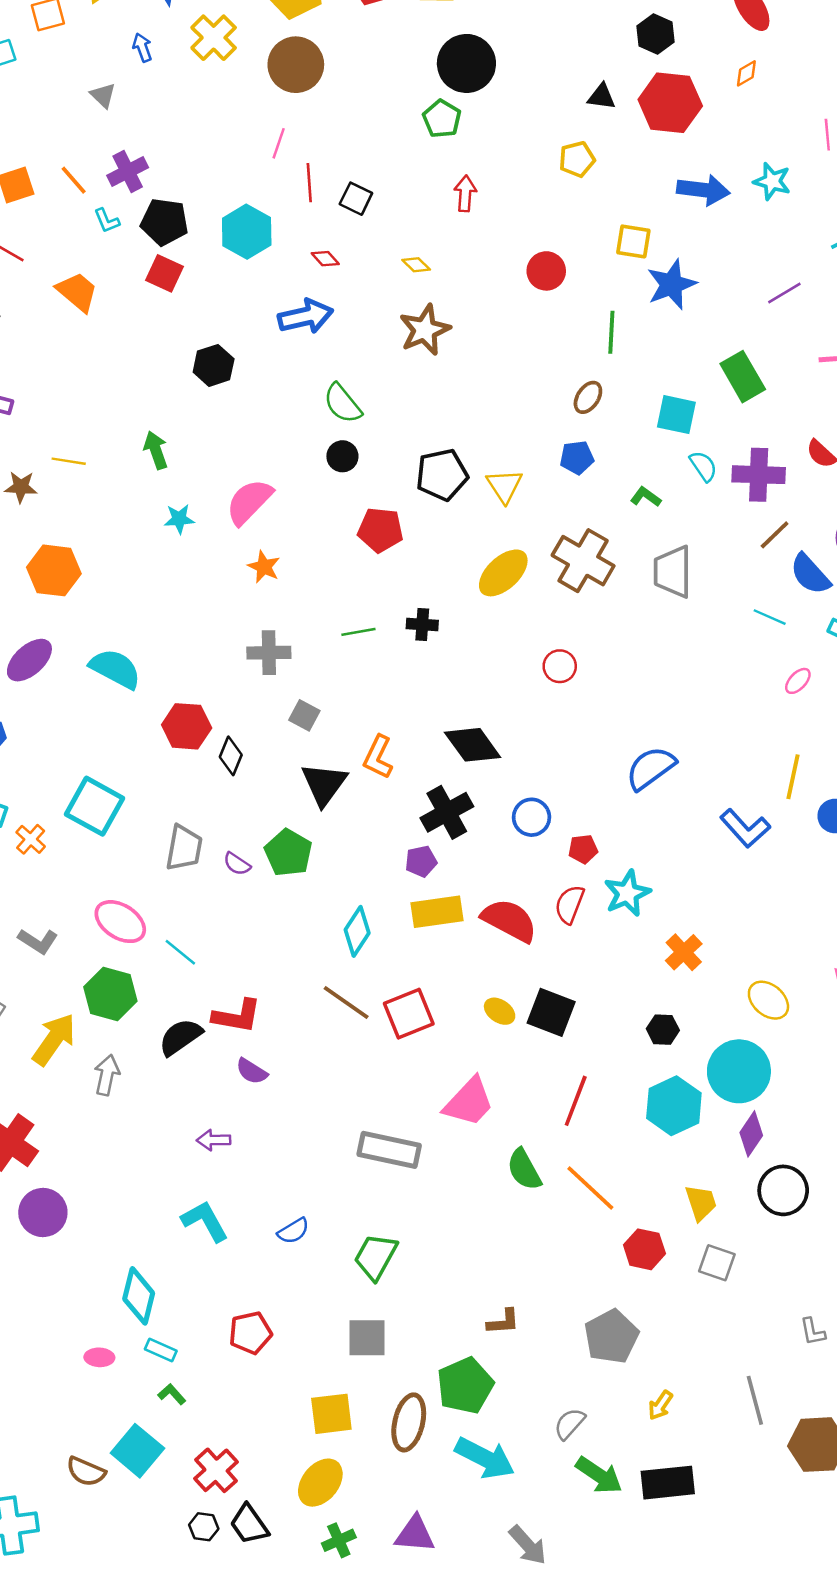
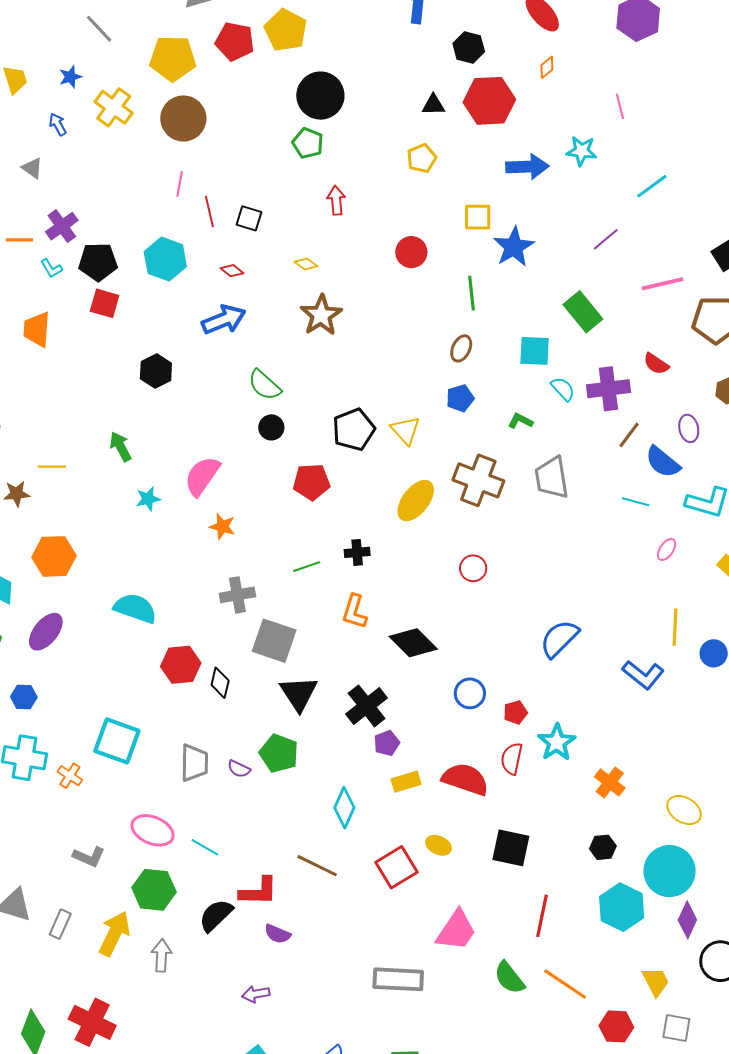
orange line: (74, 180) -> (19, 240), turned -40
orange trapezoid: (77, 292) -> (37, 329), turned -117
cyan semicircle: (115, 669) -> (135, 608), moved
gray square: (304, 715) -> (274, 641), size x1.8
orange L-shape: (378, 757) -> (354, 612), moved
black cross: (447, 812) -> (367, 706), moved
yellow rectangle: (437, 912) -> (406, 782), size x0.7
brown line: (346, 1003) -> (317, 866), moved
yellow ellipse: (500, 1011) -> (439, 845), moved

